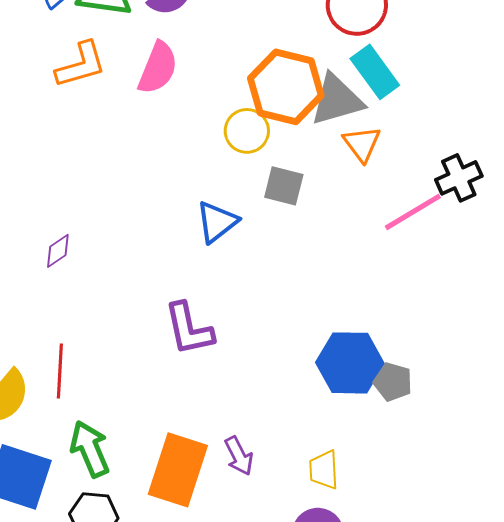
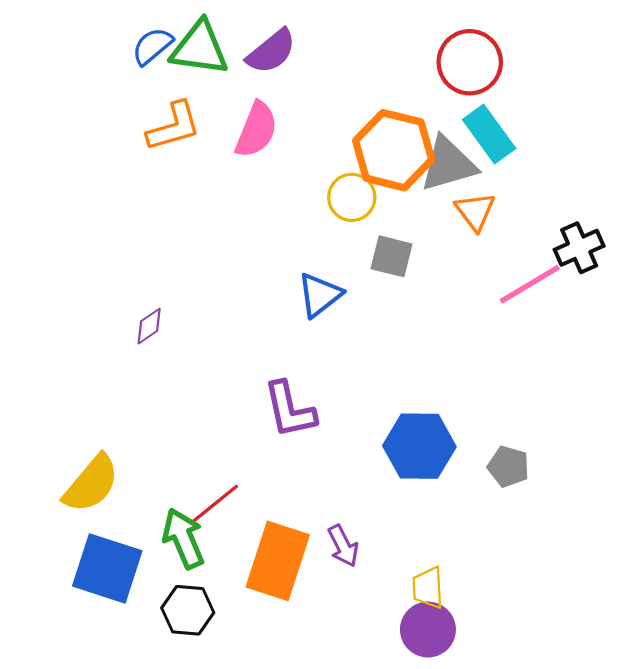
blue hexagon: (350, 363) -> (419, 446), moved
red line: (60, 371) -> (214, 504), moved, turned 48
yellow trapezoid: (324, 470) -> (428, 588), moved

